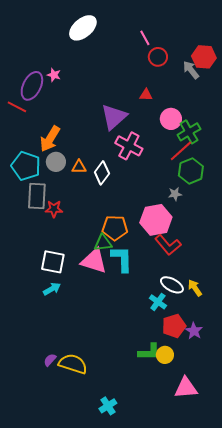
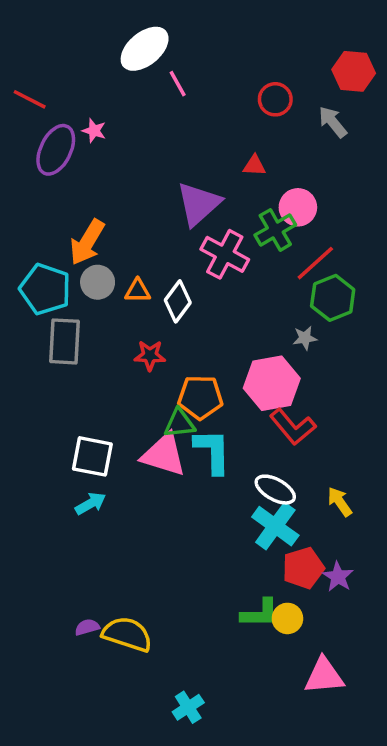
pink line: (145, 38) -> (178, 84), moved
red hexagon: (204, 57) -> (354, 71), moved
red line: (17, 107) -> (30, 99), moved
green cross: (189, 132) -> (275, 230), moved
red star: (54, 209) -> (150, 355), moved
white ellipse: (172, 285) -> (275, 490), moved
cyan cross: (158, 302) -> (275, 526), size x1.5
purple semicircle: (50, 360) -> (87, 627), turned 32

